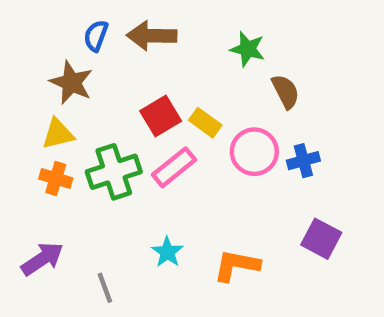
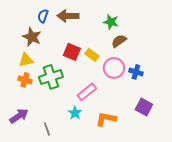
brown semicircle: (286, 91) -> (119, 41), moved, turned -98
red square: (161, 116) -> (72, 52), turned -36
blue cross: (303, 161) -> (136, 72), turned 32
pink rectangle: (174, 167) -> (87, 92), moved

